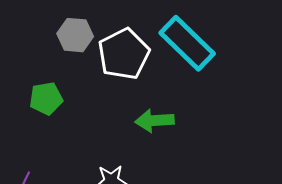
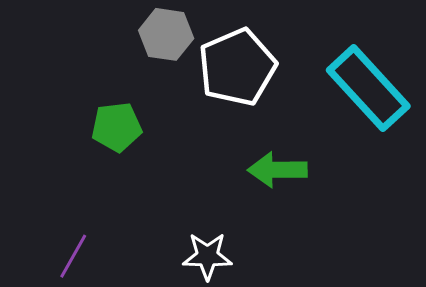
cyan rectangle: (187, 43) -> (368, 88), moved

